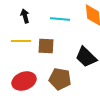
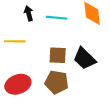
black arrow: (25, 16) -> (29, 13), moved
brown square: (46, 46) -> (58, 55), moved

